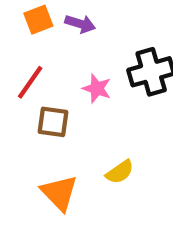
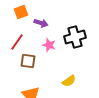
purple arrow: (80, 24) -> (41, 23), moved
yellow semicircle: (120, 172) -> (69, 81), moved

